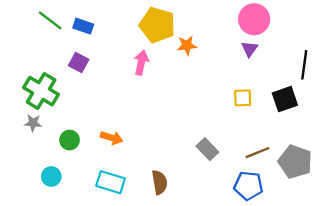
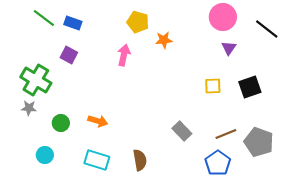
yellow pentagon: (157, 25) -> (138, 22), size x0.7
purple triangle: (250, 49) -> (229, 48), moved
black line: (304, 65) -> (267, 29), moved, turned -60
blue pentagon: (248, 186) -> (218, 163), turned 30

